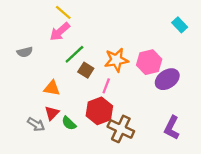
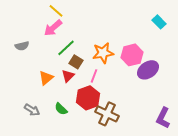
orange triangle: (52, 88) -> (46, 78), turned -49
red triangle: (52, 113) -> (68, 76), moved
purple L-shape: (172, 128) -> (163, 118), moved

